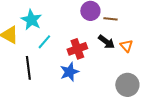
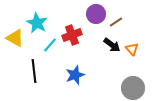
brown line: (110, 19) -> (116, 22), turned -40
red cross: (77, 49) -> (72, 35), moved

